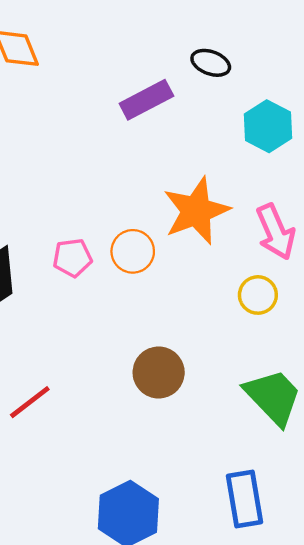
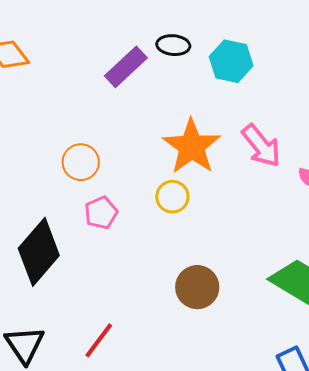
black ellipse: (211, 63) -> (173, 45), moved
orange circle: (133, 251) -> (81, 162), moved
yellow circle: (258, 295) -> (172, 197), moved

